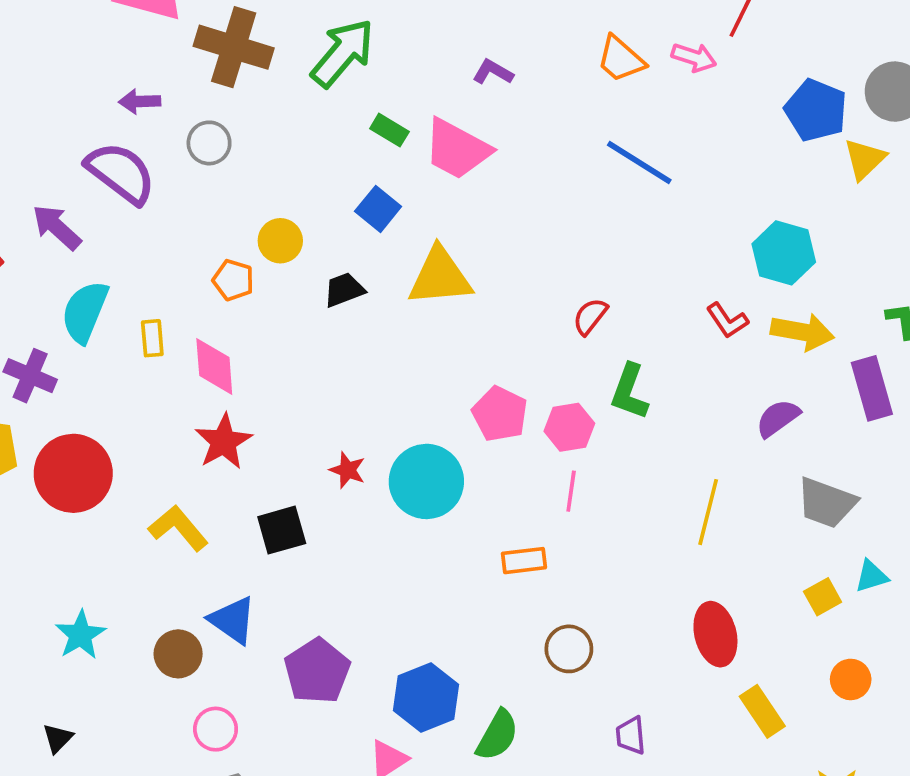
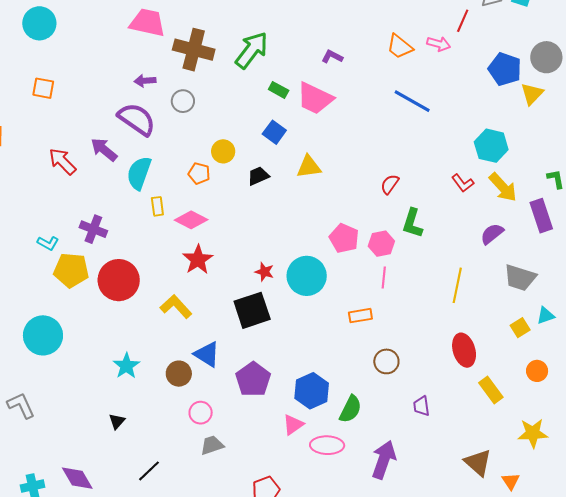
yellow triangle: (440, 277) -> (309, 167), size x0.7
cyan semicircle: (85, 312) -> (139, 173), moved
yellow arrow: (802, 332) -> (503, 187), turned 40
pink diamond: (214, 367) -> (191, 220), turned -56
black square: (282, 530) -> (252, 310), moved, size x1.4

